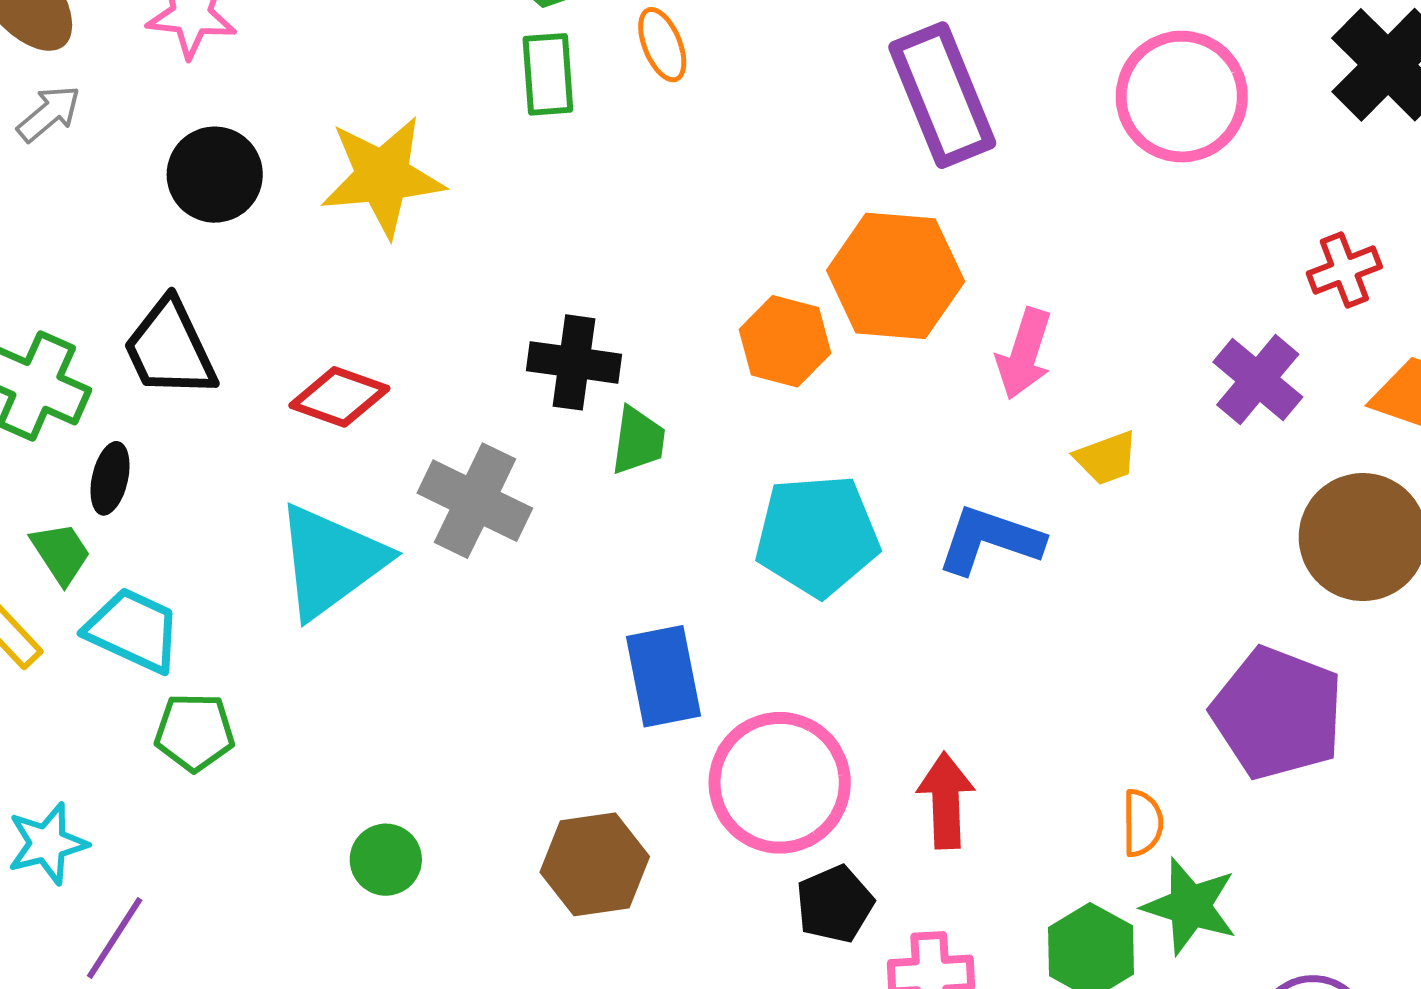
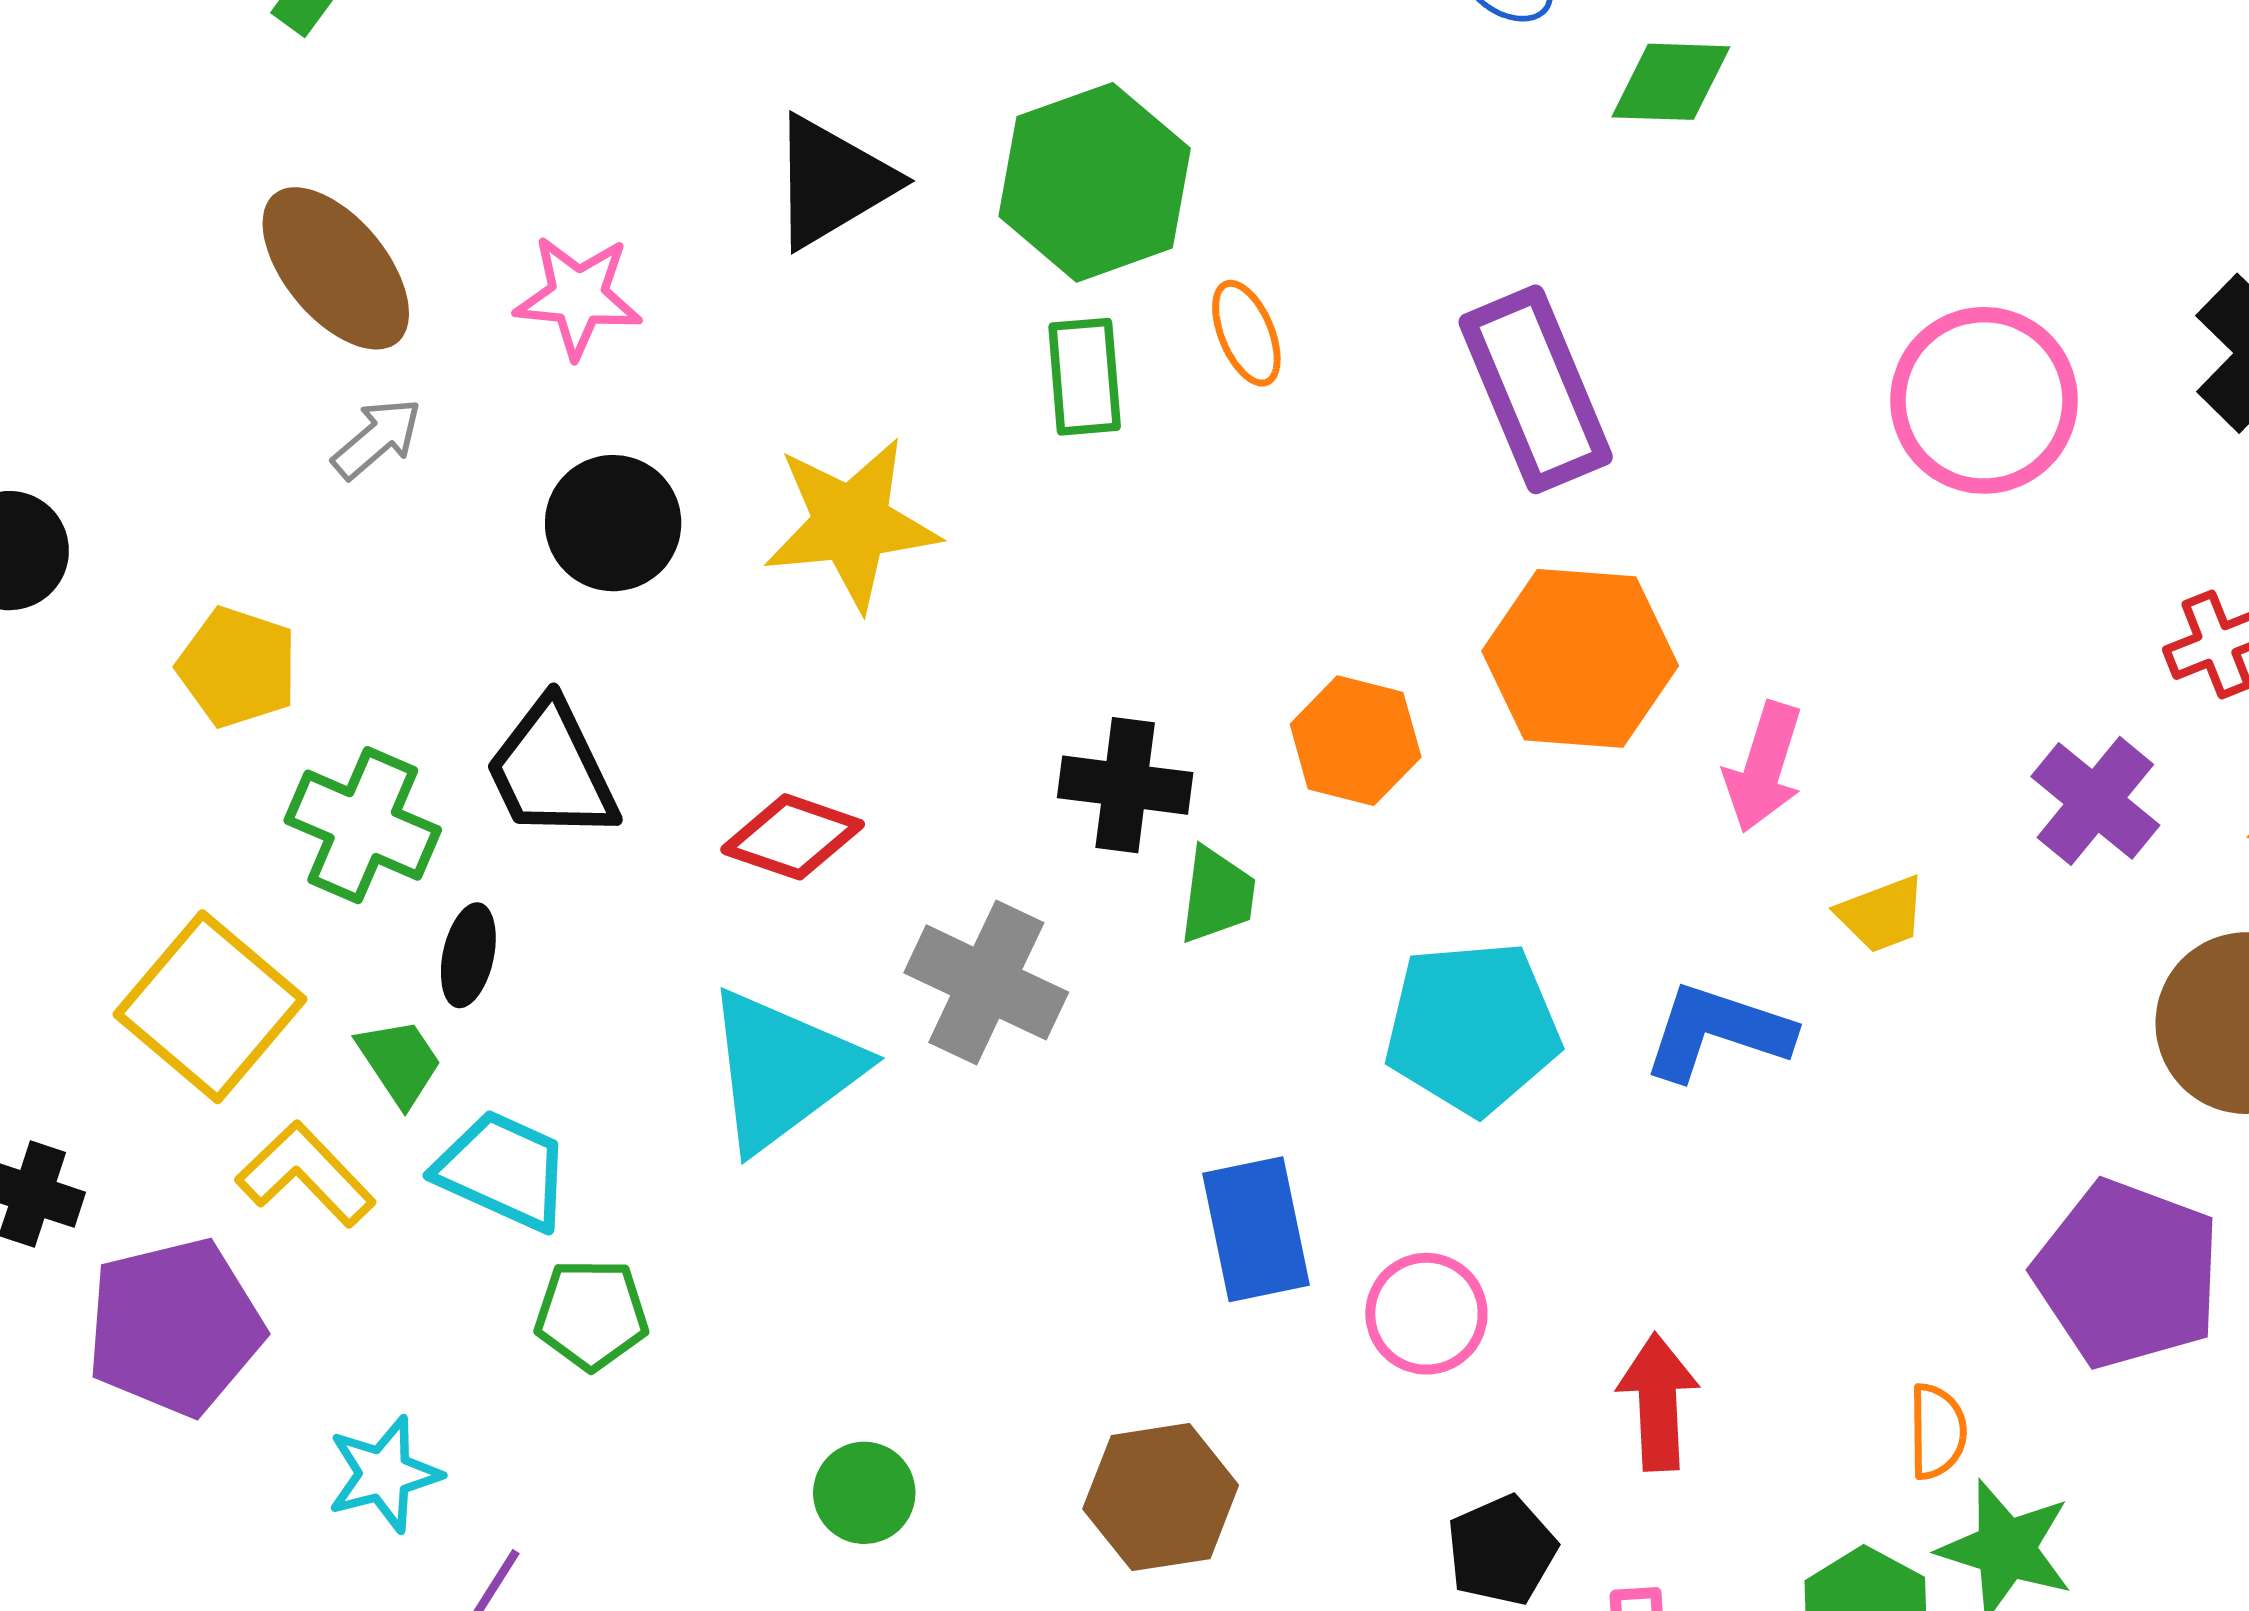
purple rectangle: (942, 95) -> (1536, 389), moved
orange hexagon: (785, 341) -> (1356, 741), moved
pink circle: (780, 783) -> (1426, 1314), moved, size x0.6

